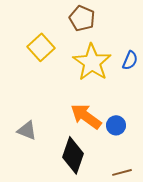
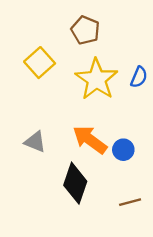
gray triangle: (27, 130) -> (35, 142), moved

